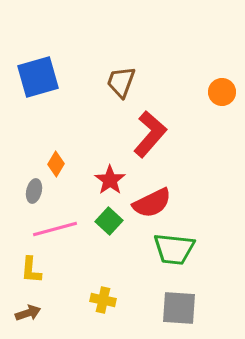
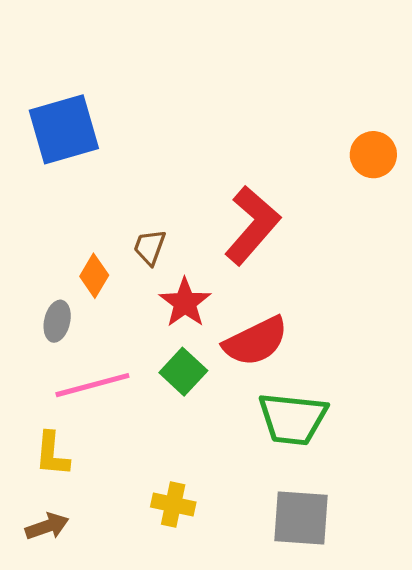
brown trapezoid: (121, 82) -> (150, 247), moved, size x0.7

